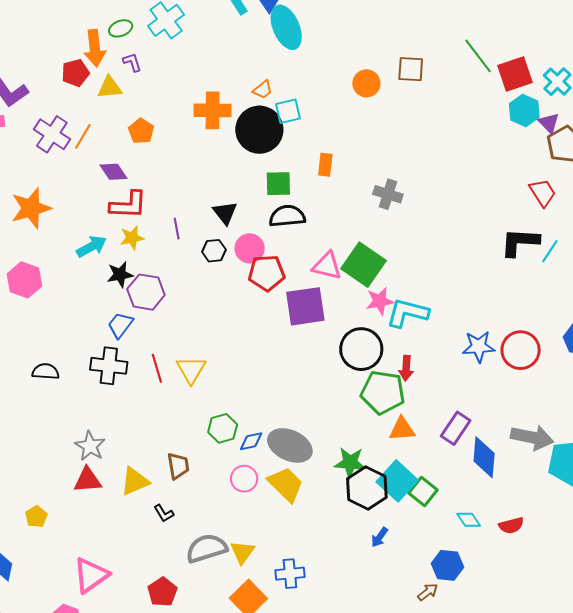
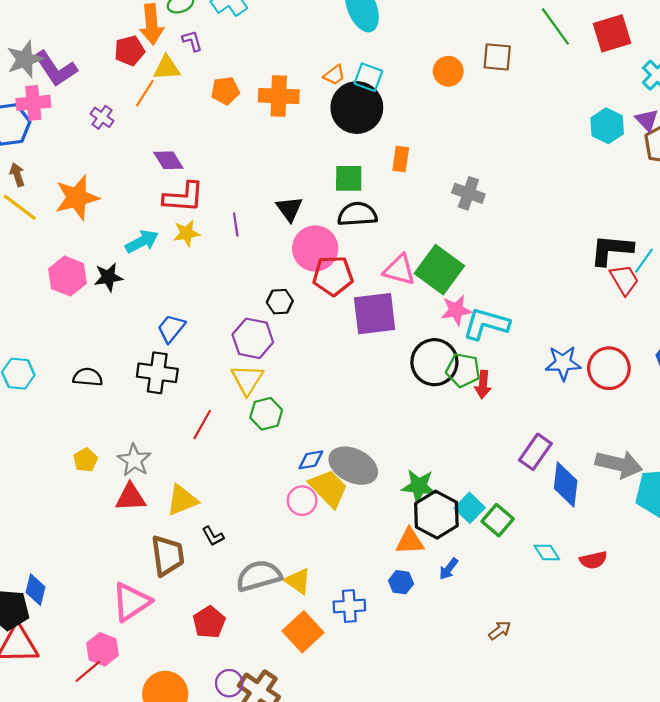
green line: (478, 56) -> (555, 26), moved
red square: (515, 74) -> (612, 33), moved
cyan square: (288, 111) -> (368, 77), moved, turned 32
cyan hexagon: (524, 111) -> (607, 126), moved
black circle: (259, 130) -> (357, 108), moved
orange pentagon: (141, 131) -> (225, 91), moved, turned 30
purple cross: (52, 134) -> (102, 117), size x0.6
orange line: (83, 136) -> (145, 93), moved
red trapezoid: (543, 193) -> (624, 280), moved
pink circle: (250, 248) -> (315, 248), size x1.4
black hexagon: (214, 251) -> (280, 302), moved
black star: (120, 274) -> (108, 277), moved
purple hexagon: (146, 292) -> (253, 338), moved
red line: (157, 368) -> (202, 425), moved, turned 44
green pentagon: (383, 392) -> (463, 370), moved, size x0.7
green hexagon: (223, 428) -> (266, 414), moved
orange triangle: (402, 429) -> (410, 541), moved
brown trapezoid: (178, 466) -> (168, 555), moved, size x1.4
cyan square: (397, 481) -> (470, 508), size x0.7
yellow trapezoid: (286, 484) -> (328, 488), moved
yellow pentagon: (36, 517) -> (85, 460), moved
yellow triangle: (242, 552) -> (298, 581), turned -32
blue hexagon: (447, 565) -> (401, 582), moved, size x0.7

